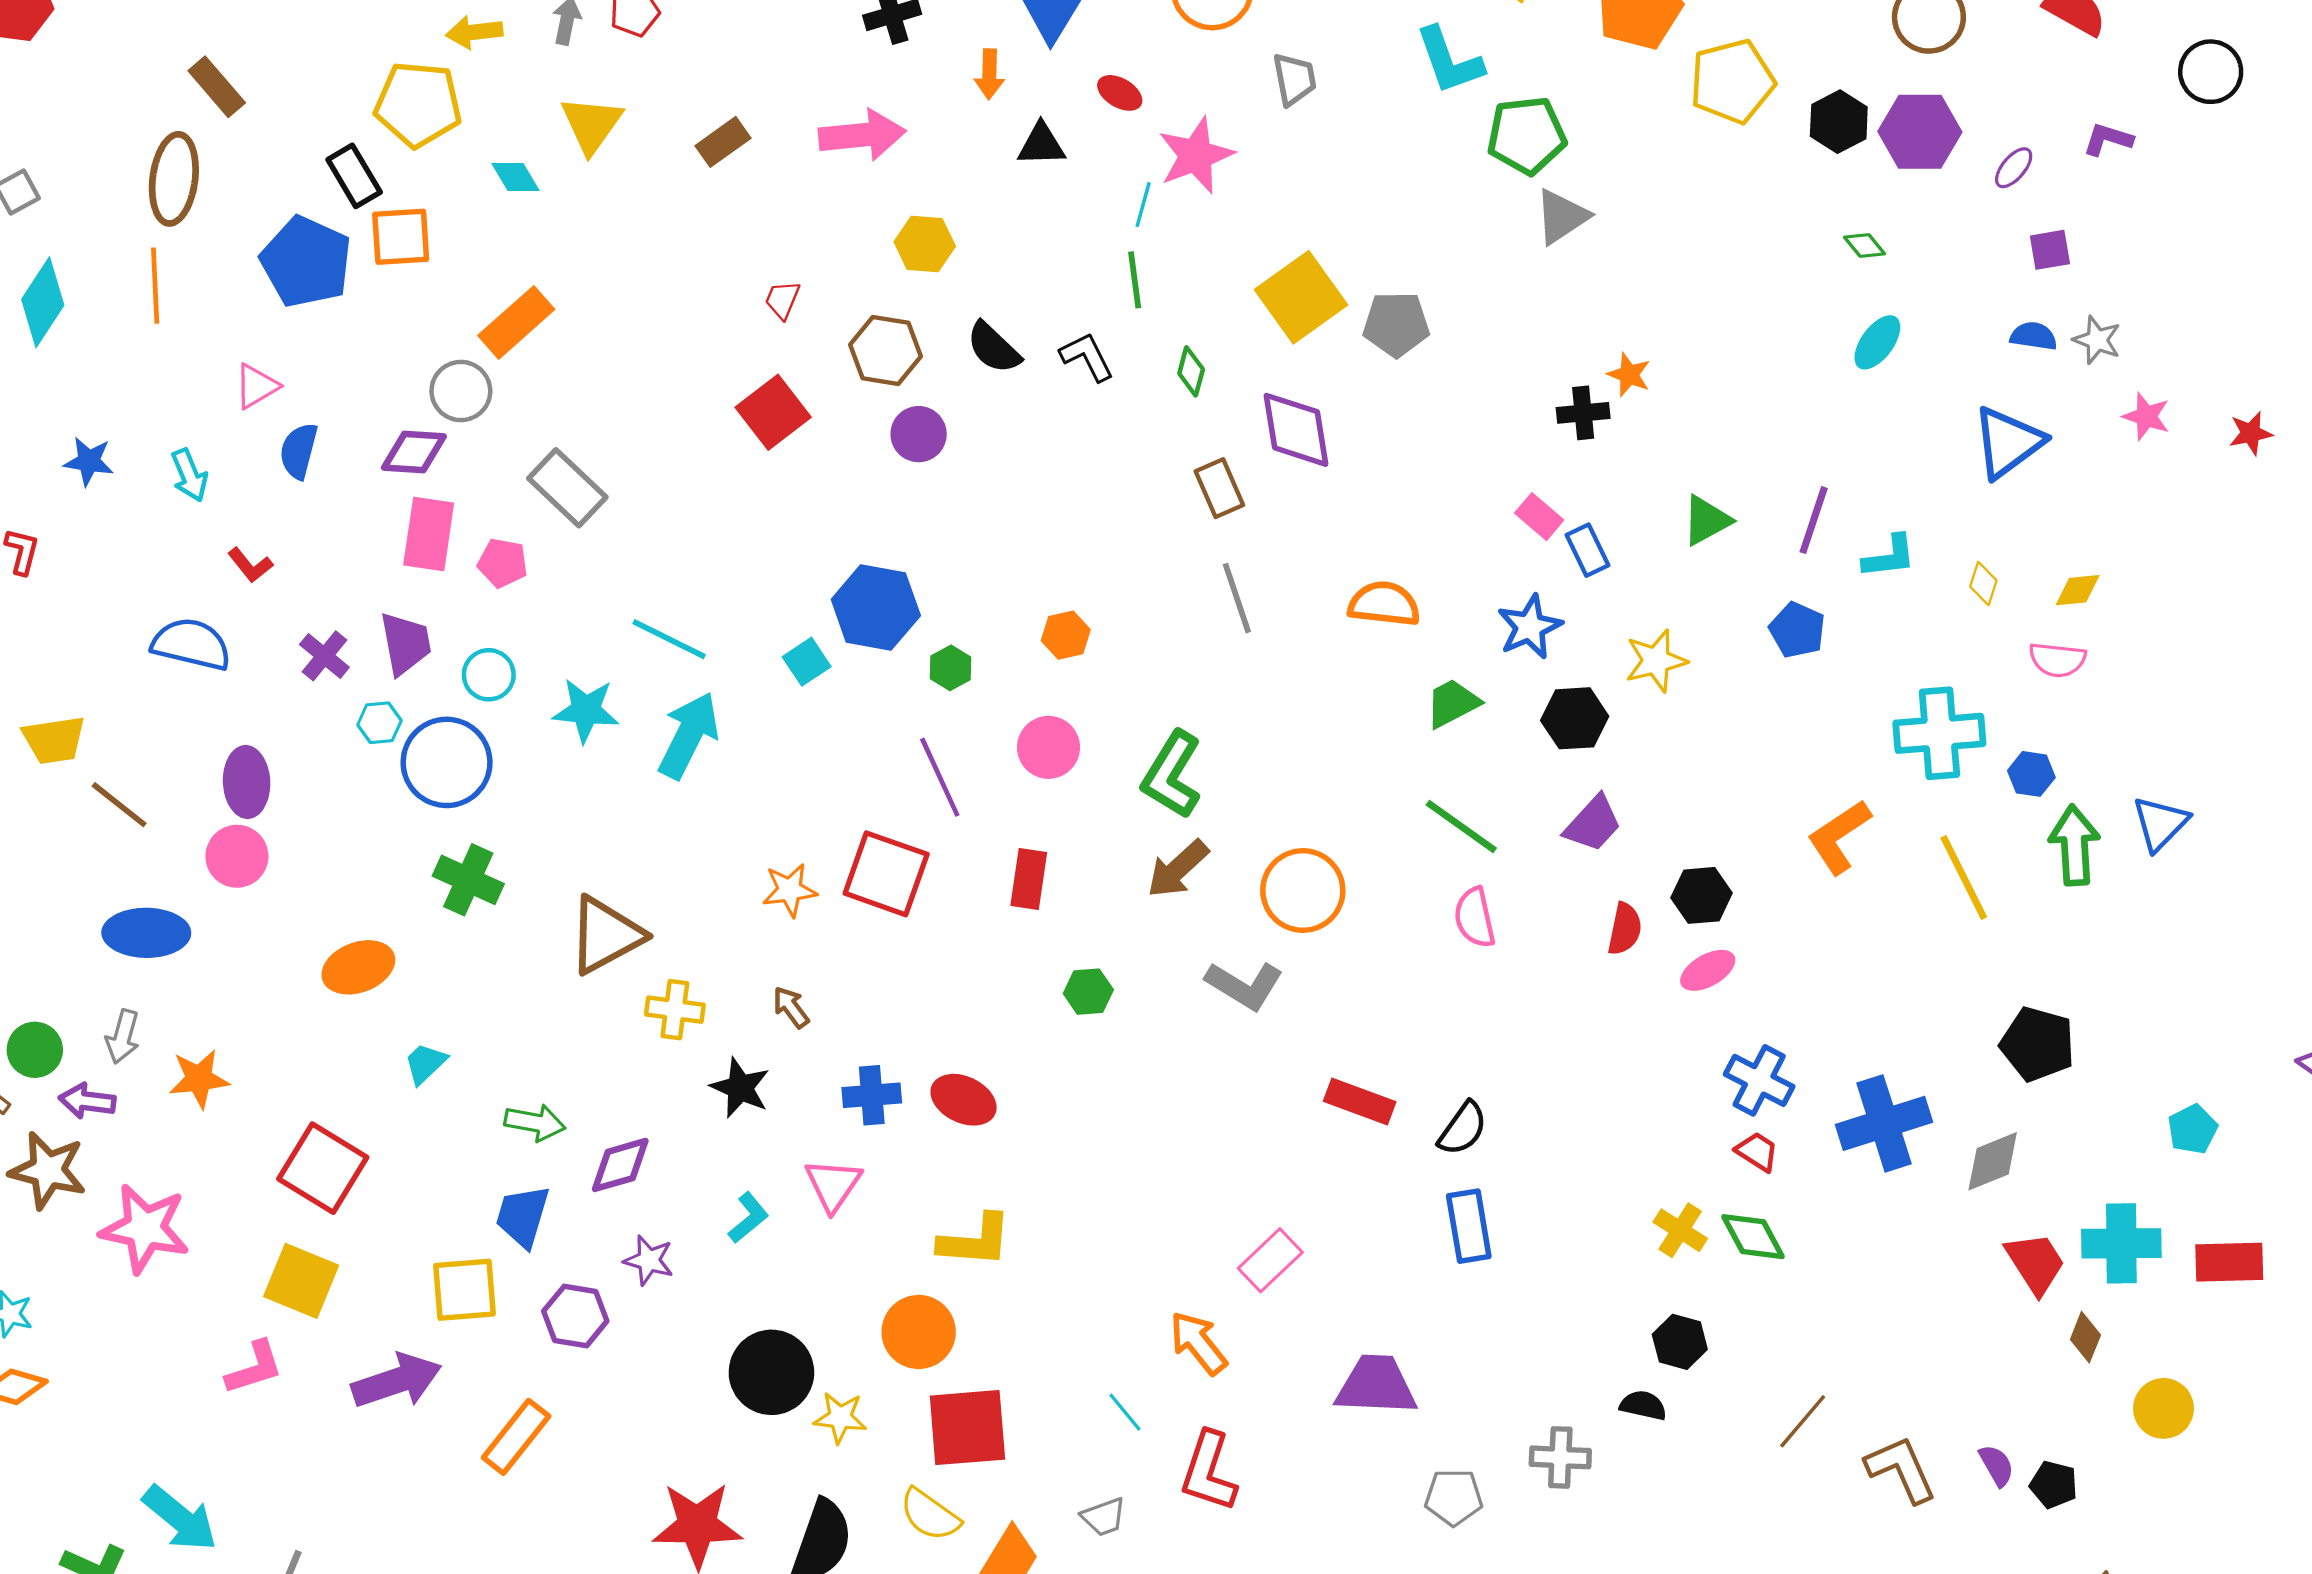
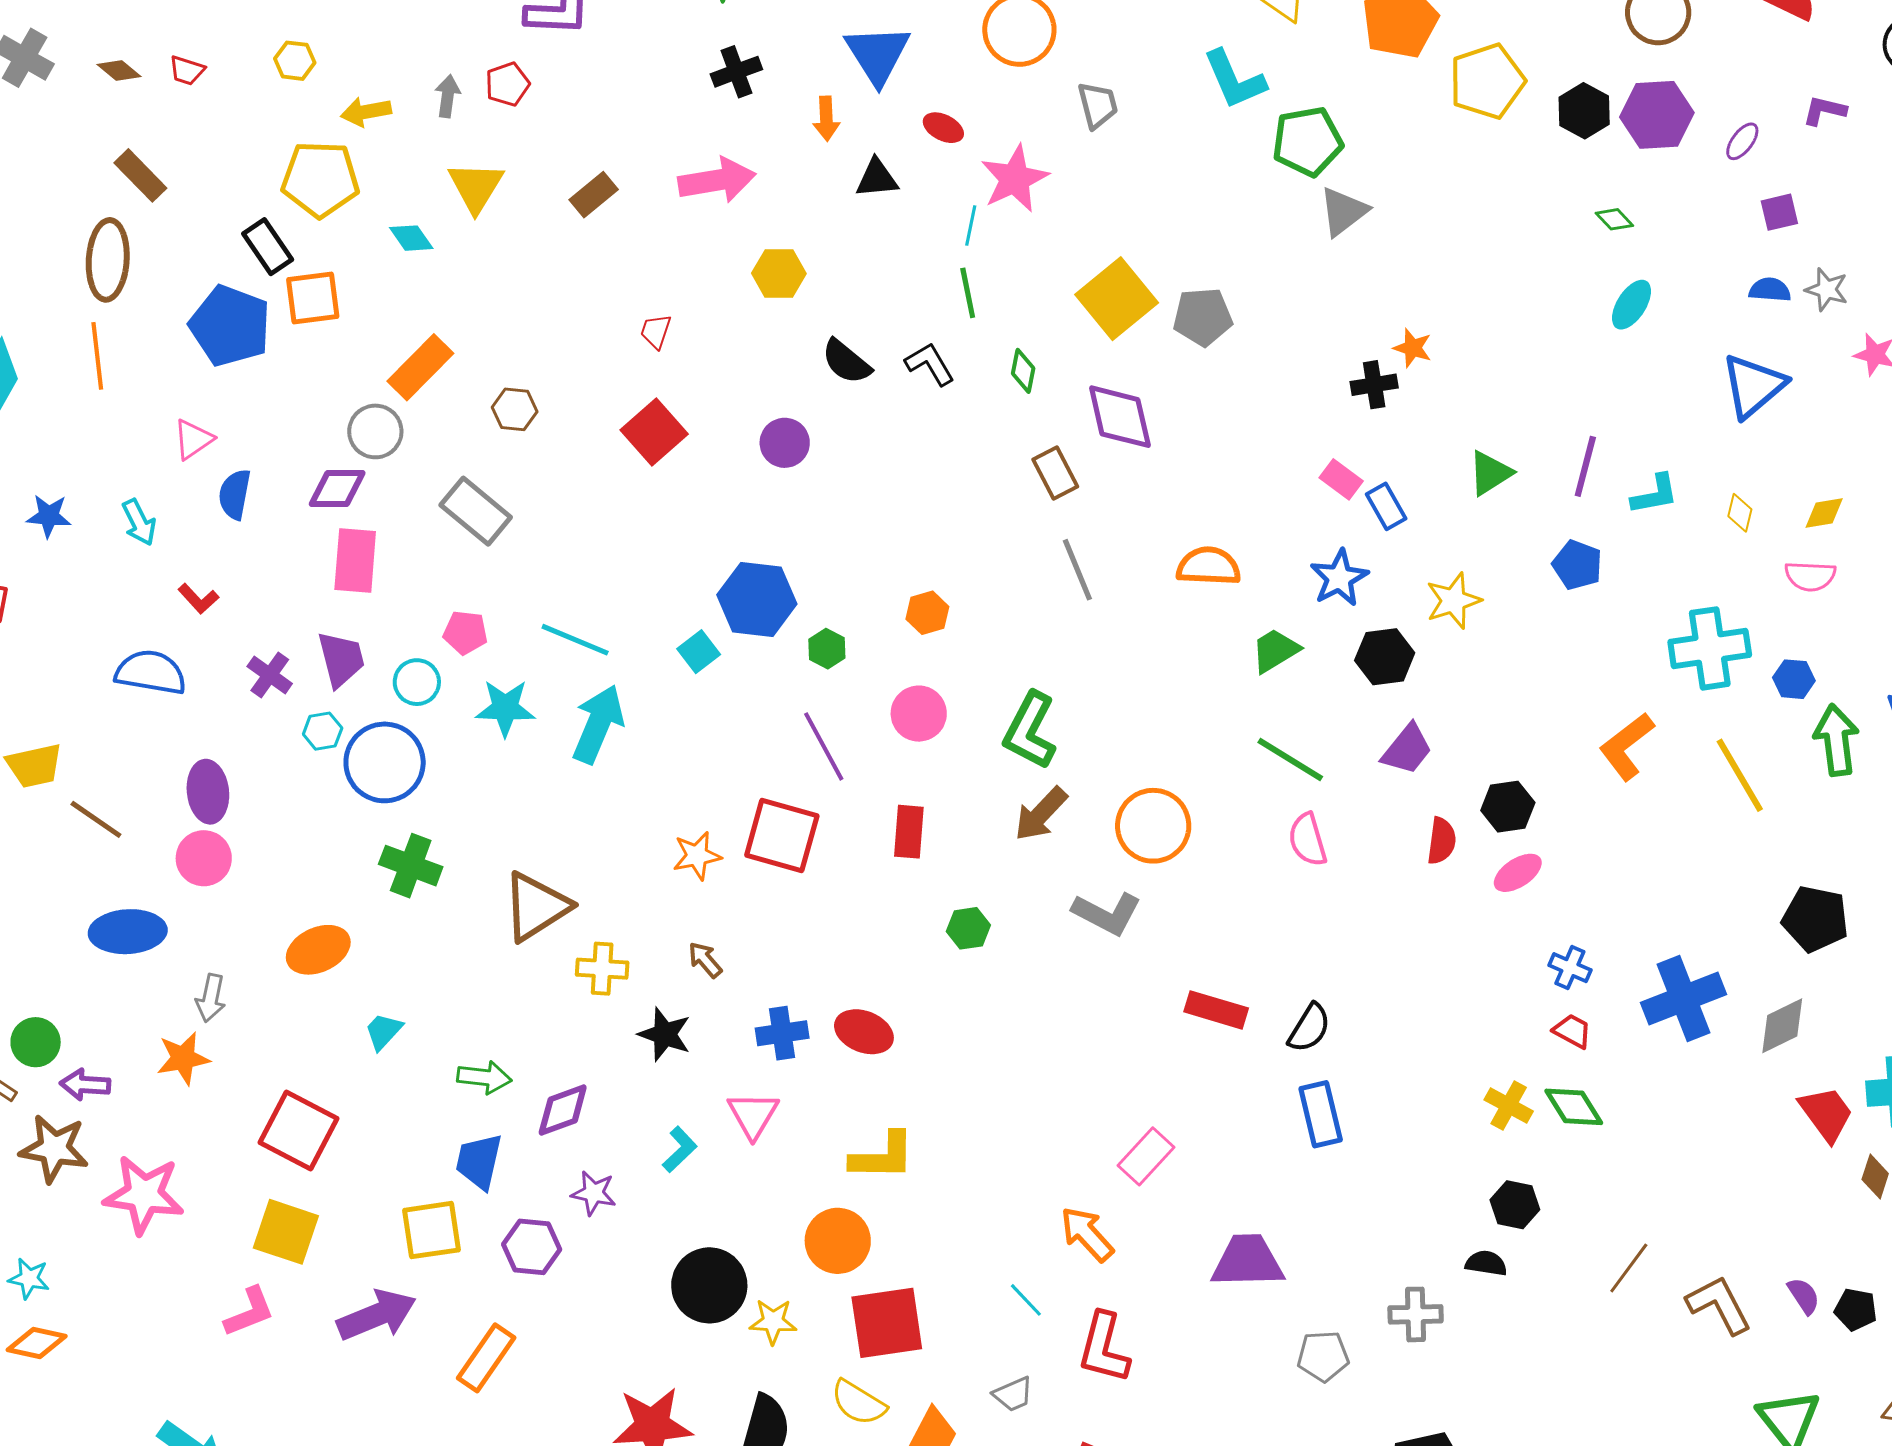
brown hexagon: (886, 350) -> (515, 409), moved, size x0.7
pink pentagon: (503, 563) -> (465, 632), moved
gray arrow: (123, 1037) -> (211, 998), moved
blue cross: (1759, 1080) -> (1570, 968), size x0.7

